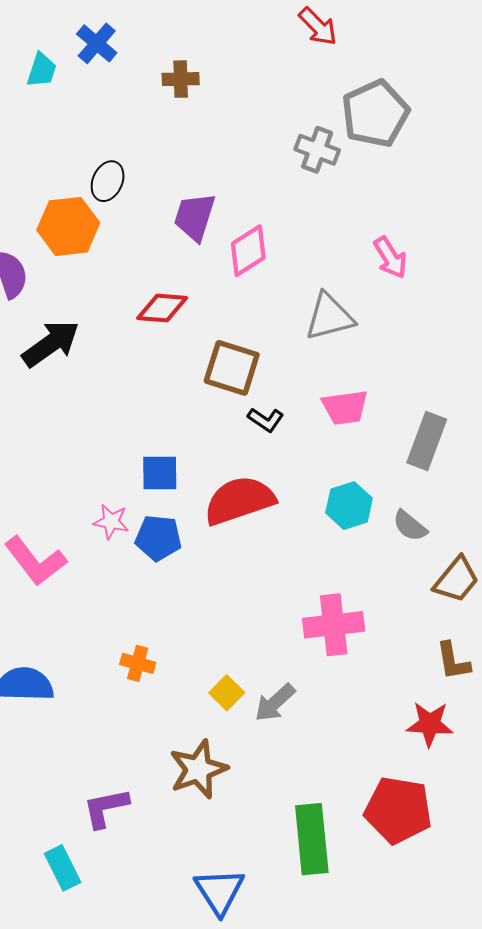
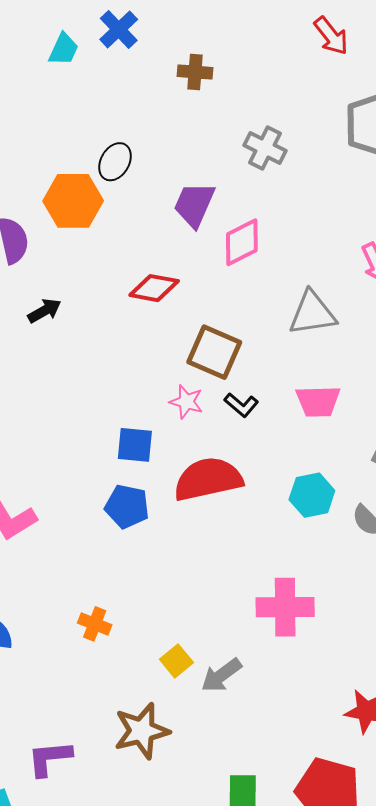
gray cross: (317, 150) -> (265, 148), moved
black arrow: (51, 344) -> (44, 311), size x0.6
pink star: (111, 522) -> (186, 402), moved

